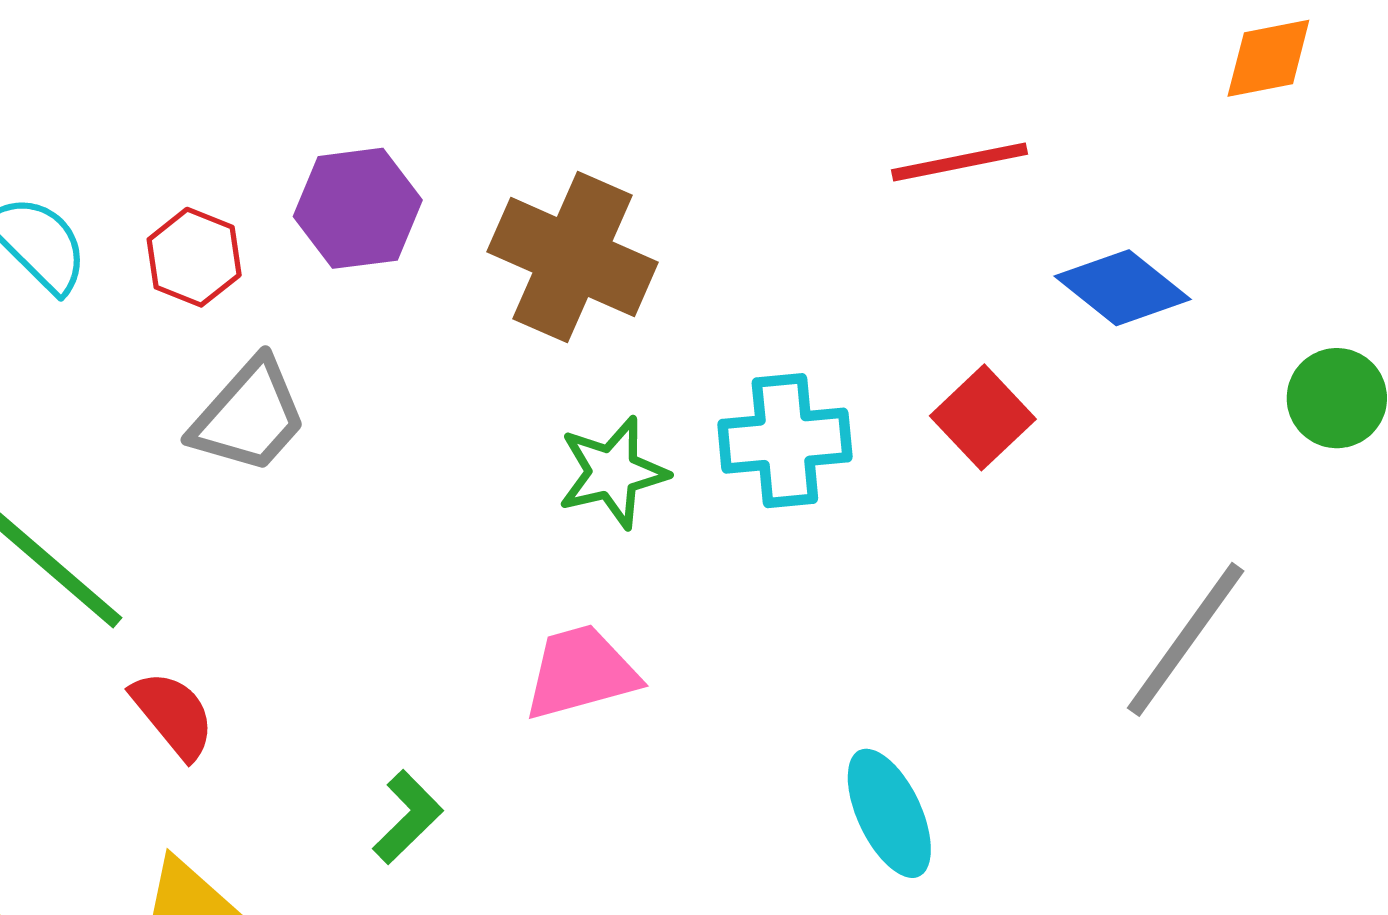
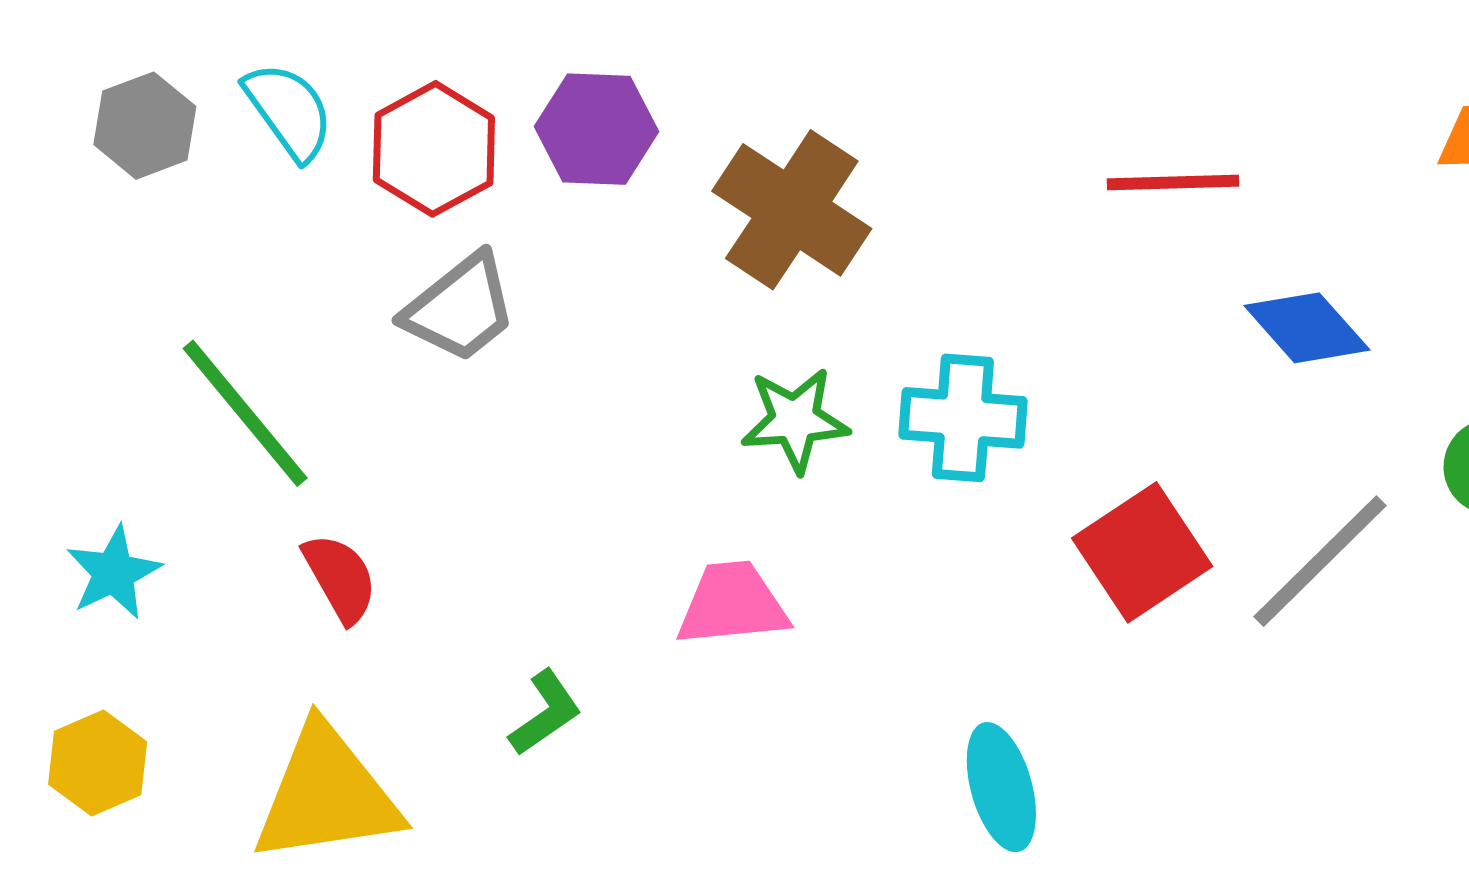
red hexagon: (194, 257) -> (434, 149), size x1.4
red square: (983, 417) -> (1142, 552), moved, size x1.4
gray line: (1186, 639) -> (1320, 561), moved

